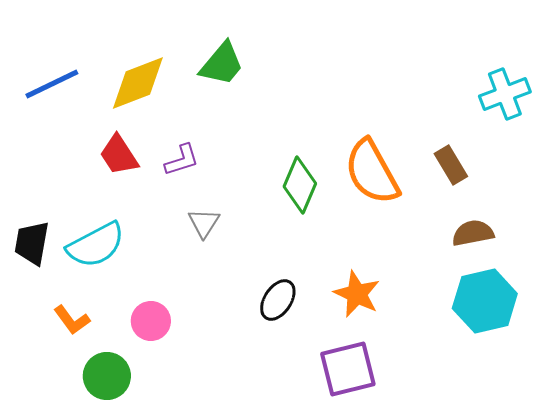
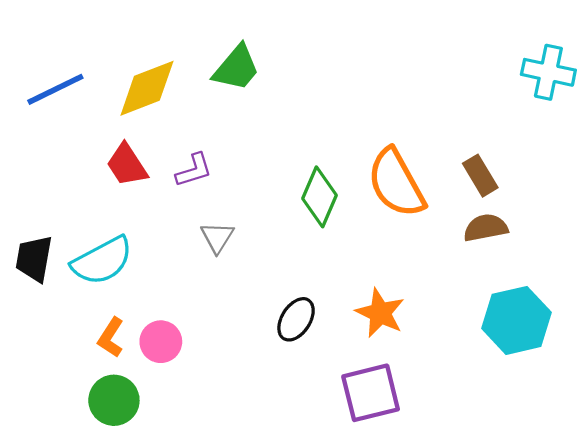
cyan cross: (505, 94) -> (548, 72), moved, turned 33
brown semicircle: (473, 233) -> (486, 228), moved
orange L-shape: (72, 320) -> (111, 337), moved, turned 69

